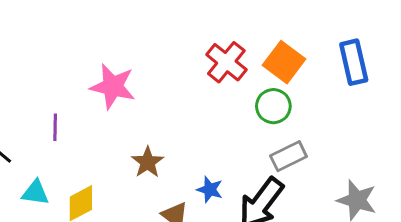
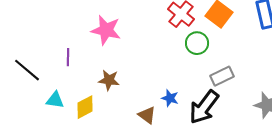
green circle: (273, 106) -> (197, 43), moved
brown star: (148, 162) -> (109, 80), moved, turned -30

